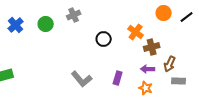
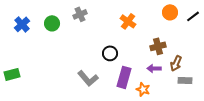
orange cross: (136, 32) -> (128, 21), moved
black circle: (104, 39) -> (110, 53), moved
purple rectangle: (118, 78) -> (124, 77), size x1.5
orange star: (146, 88) -> (143, 89), moved

